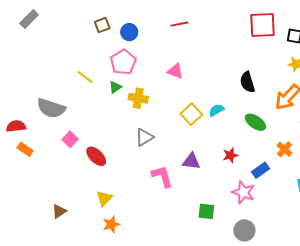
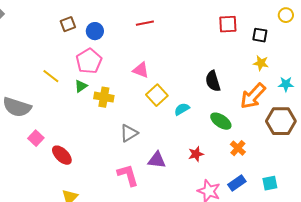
red square: (262, 25) -> (228, 24), size x0.7
yellow square: (191, 114) -> (157, 95), moved
gray triangle: (144, 137) -> (129, 133), moved
orange cross: (285, 149) -> (238, 148), moved
blue rectangle: (260, 170) -> (237, 183), moved

